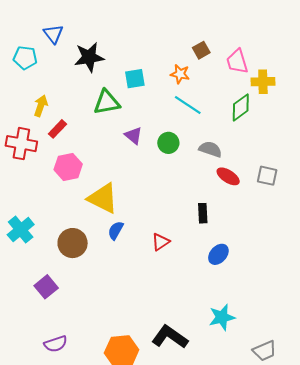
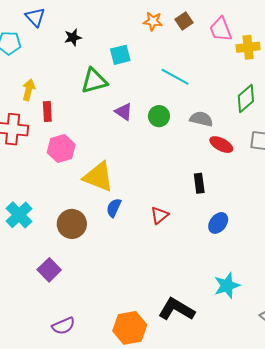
black star: (89, 57) -> (73, 37), size x0.6
orange star: (180, 74) -> (153, 21), moved
green diamond: (241, 107) -> (246, 99), moved
red rectangle: (58, 129) -> (47, 111), turned -42

